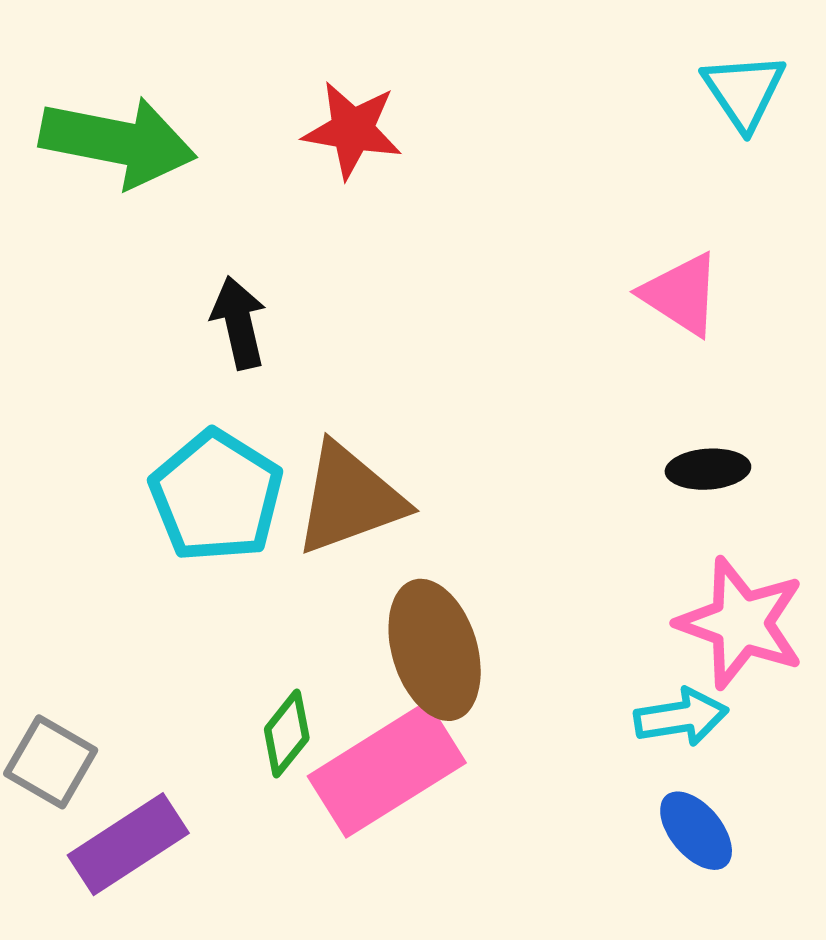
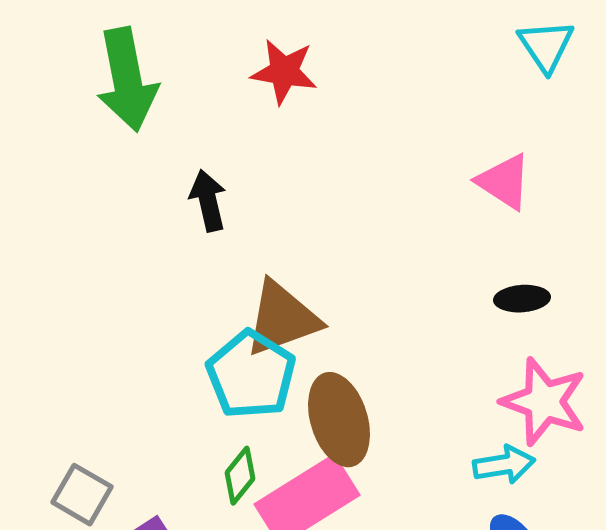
green arrow: (118, 142) -> (127, 80), turned 68
cyan pentagon: (216, 496) -> (251, 375), moved

